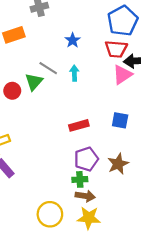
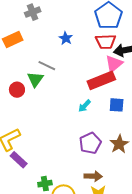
cyan arrow: (74, 73) -> (84, 106), moved, turned -128
red rectangle: (79, 125) -> (101, 80), moved, size x1.5
green cross: (80, 179) -> (45, 184), moved

